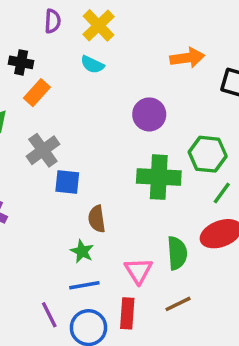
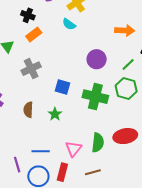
blue square: (67, 182) -> (62, 87), moved
green line: (222, 193) -> (128, 65), moved
brown semicircle: (97, 219) -> (28, 110), moved
green star: (82, 251) -> (55, 114), moved

